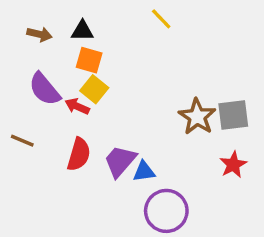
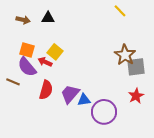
yellow line: (161, 19) -> (120, 11), moved
orange square: (89, 60) -> (27, 50), moved
purple semicircle: (45, 89) -> (27, 67), moved
brown star: (197, 117) -> (125, 55), moved
purple circle: (166, 211) -> (104, 112), moved

